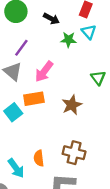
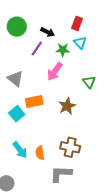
purple line: (21, 48) -> (37, 49), moved
pink arrow: (44, 72) -> (55, 71), moved
cyan arrow: (16, 168) -> (20, 150), moved

